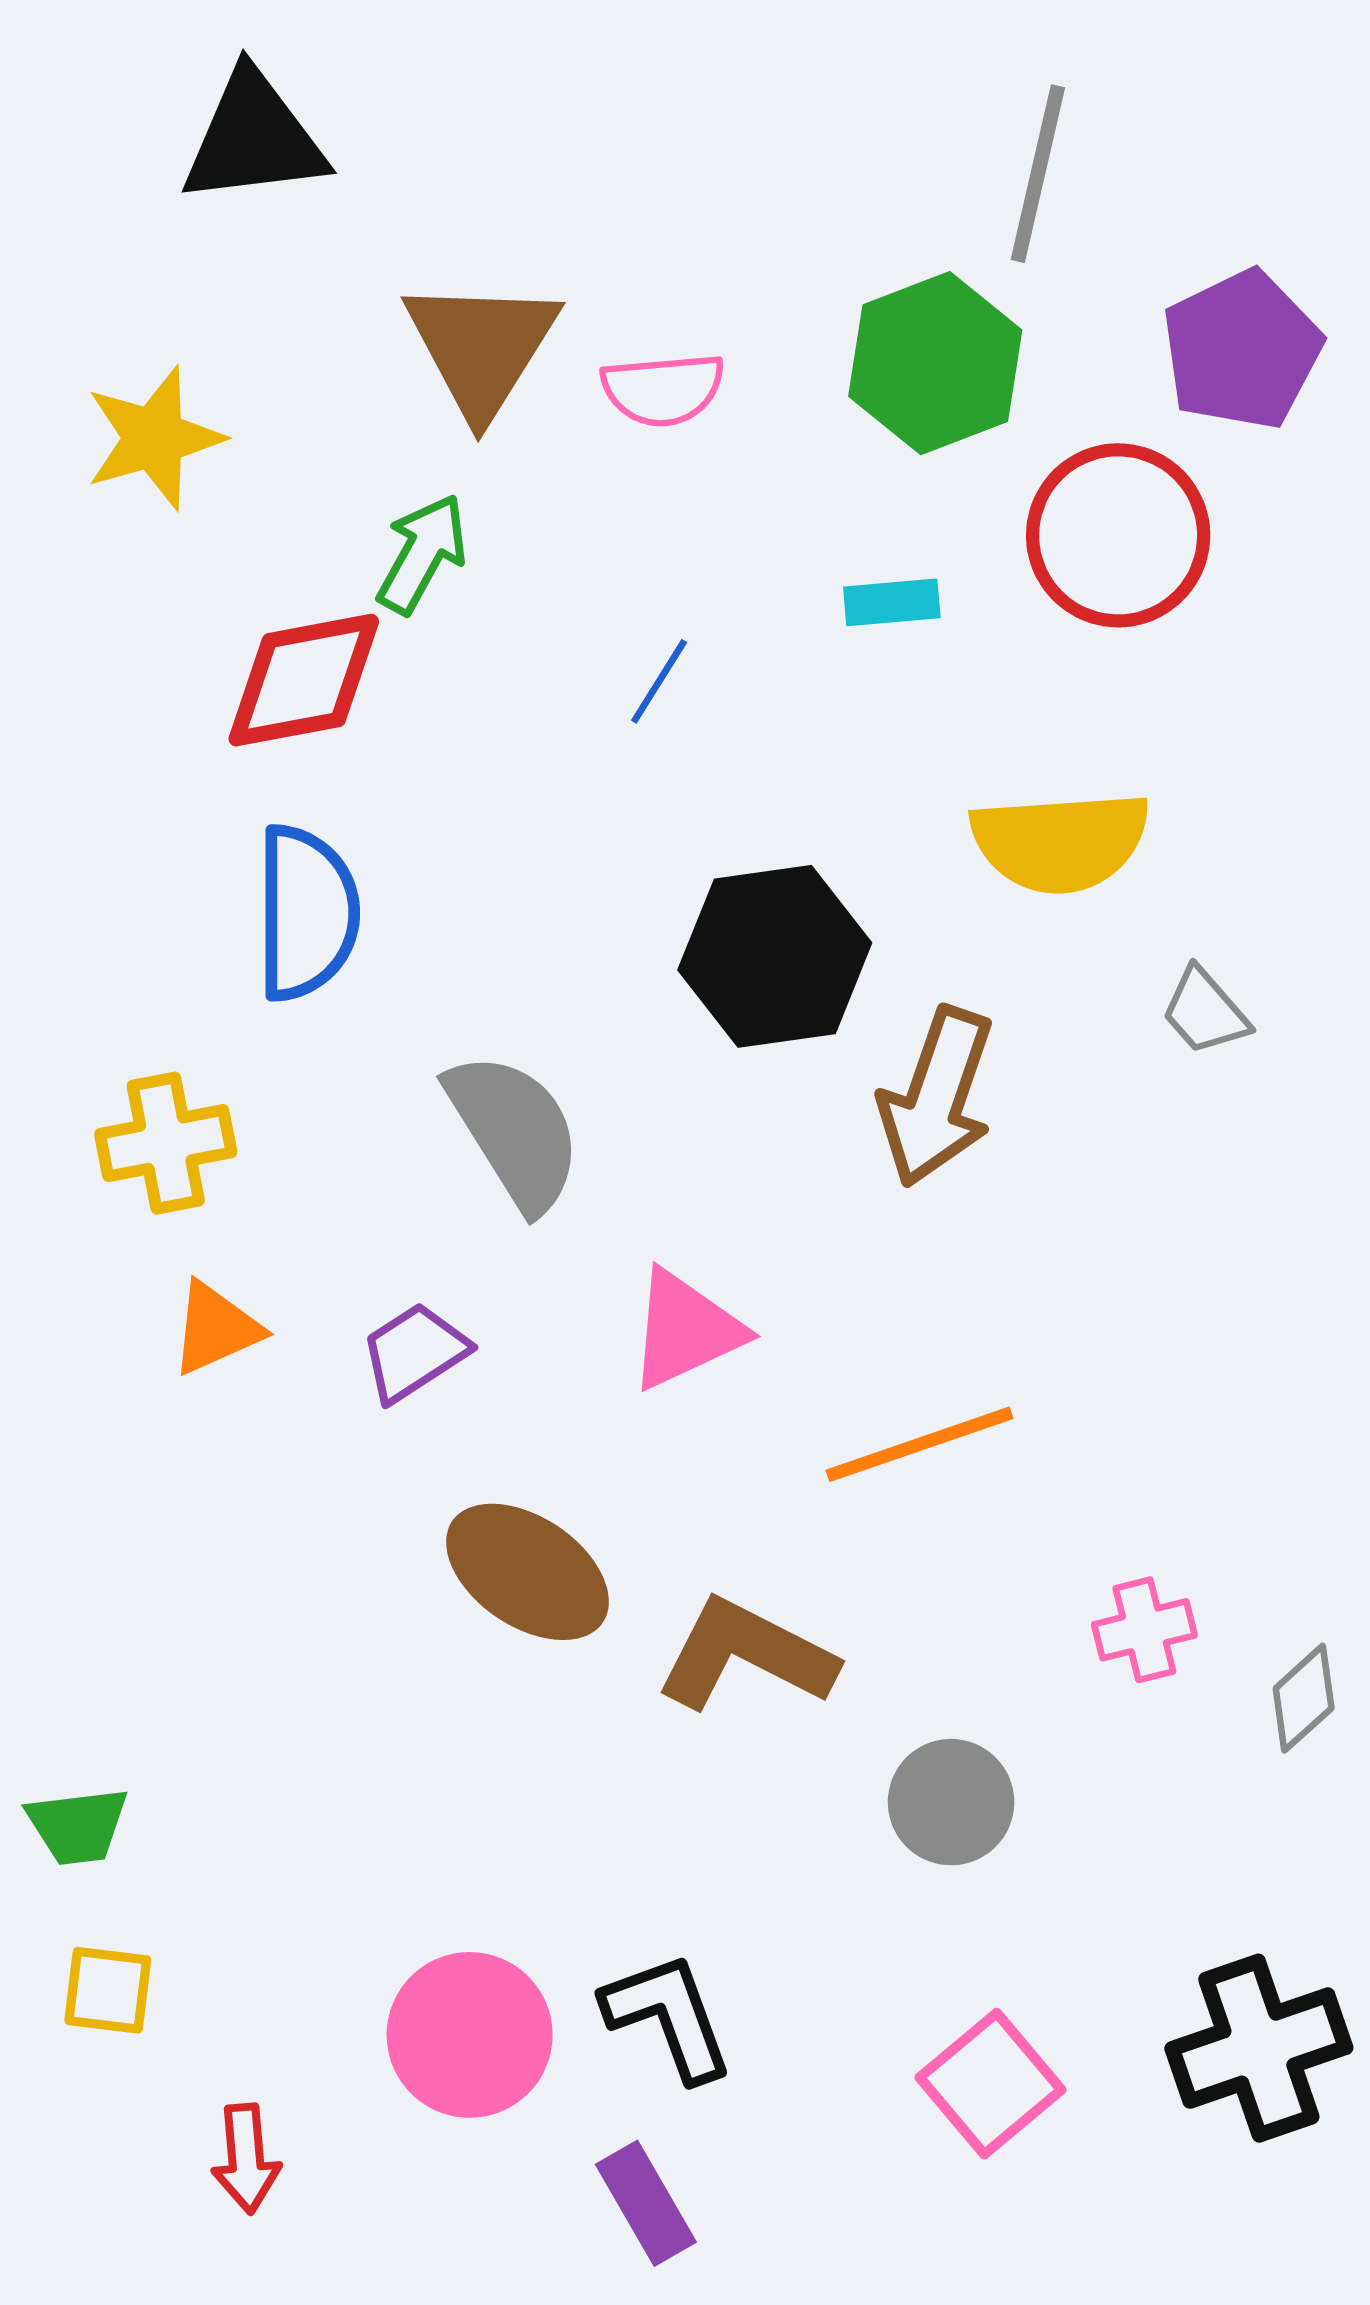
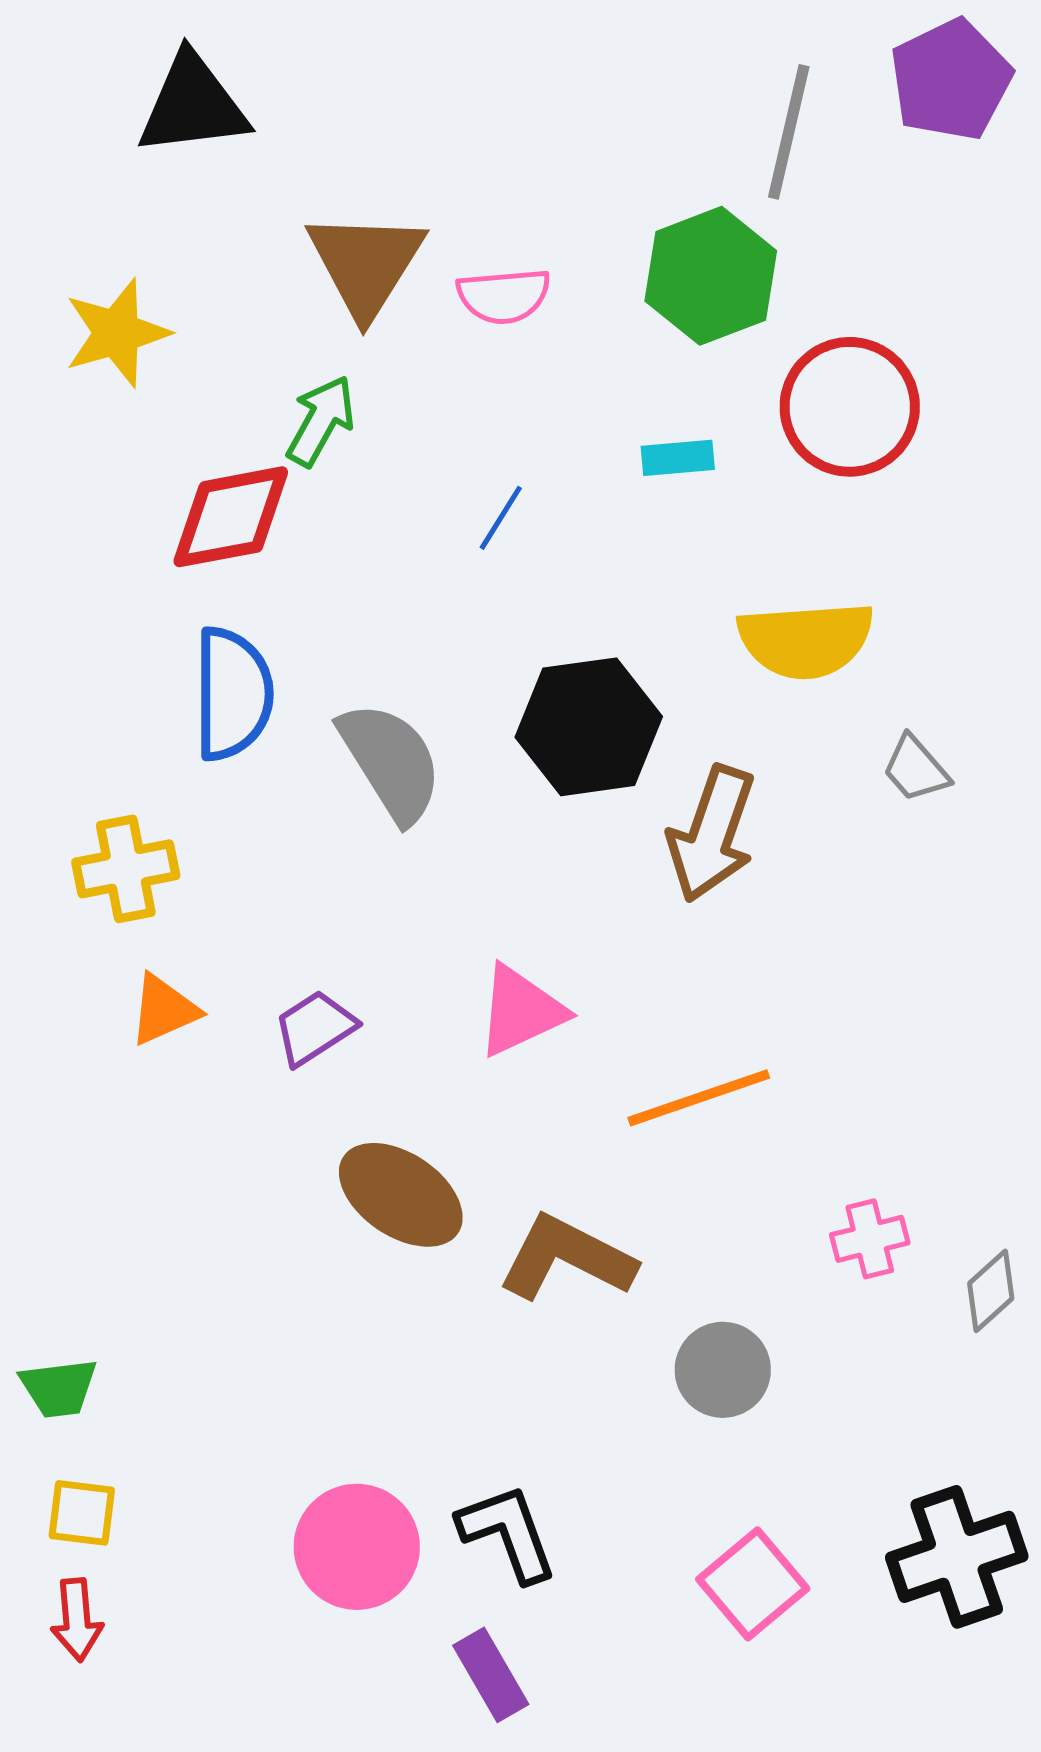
purple pentagon: (1242, 350) -> (951, 80), moved
gray semicircle: (514, 1131) -> (391, 762), moved
red arrow: (246, 2159) -> (77, 1620), moved

